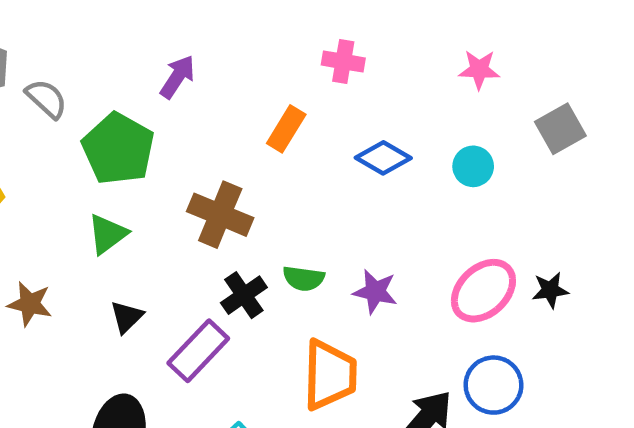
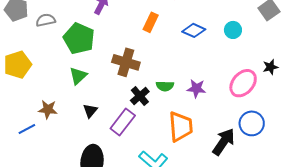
gray semicircle: (46, 99) -> (46, 20), turned -48
black star: (550, 290) -> (270, 67), moved

